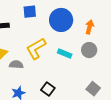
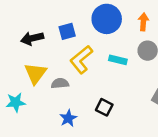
blue square: (30, 12) -> (67, 31), moved

